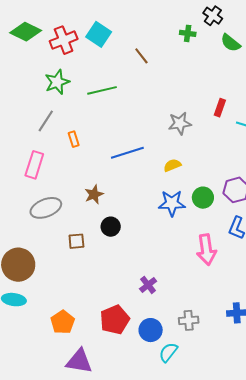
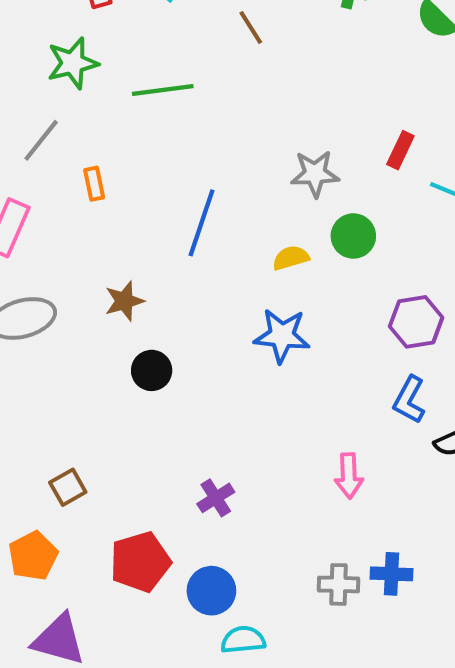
blue line: (127, 153) -> (202, 223), turned -60
green circle: (203, 198) -> (353, 236), moved
brown square: (76, 241) -> (68, 487), moved, turned -30
pink arrow: (206, 250) -> (349, 476), moved, size x0.7
gray cross: (189, 320) -> (339, 584), moved
cyan semicircle: (168, 352) -> (243, 640), turned 40

